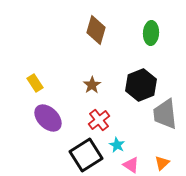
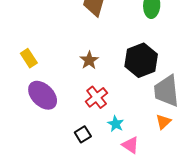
black square: (86, 155) -> (83, 134), size x0.5
orange triangle: (162, 163) -> (163, 122), moved

